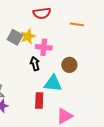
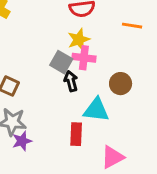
yellow star: (28, 36) -> (79, 40), moved
gray square: (15, 37) -> (61, 62), moved

